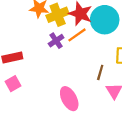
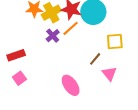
brown line: (100, 72) -> (95, 59), turned 32

